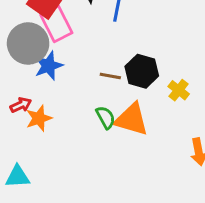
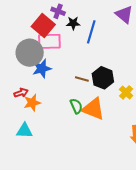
pink rectangle: (56, 24) -> (49, 41), turned -70
cyan triangle: (18, 177) -> (25, 131), moved

